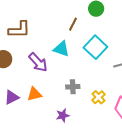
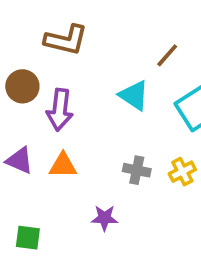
purple arrow: (38, 62) -> (60, 110), moved, turned 35
purple triangle: (12, 97) -> (20, 160), turned 35
yellow cross: (98, 97) -> (182, 172), moved

